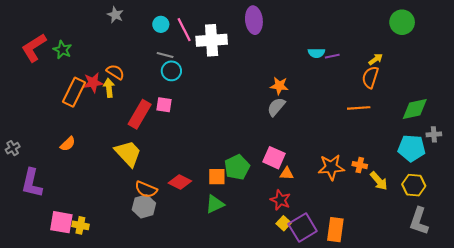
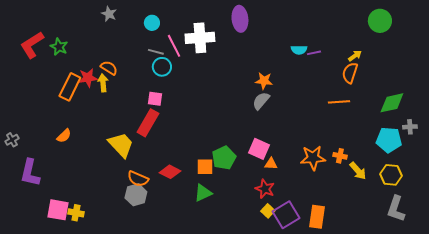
pink line: (184, 30) -> (174, 46), moved
red rectangle: (140, 114) -> (148, 123), moved

